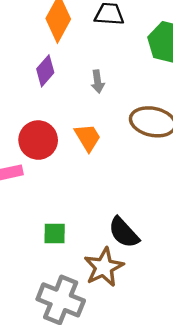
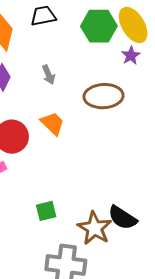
black semicircle: (124, 232) -> (122, 218), moved

